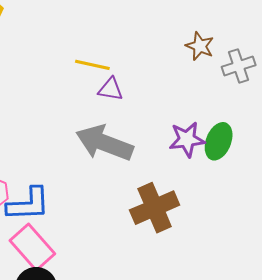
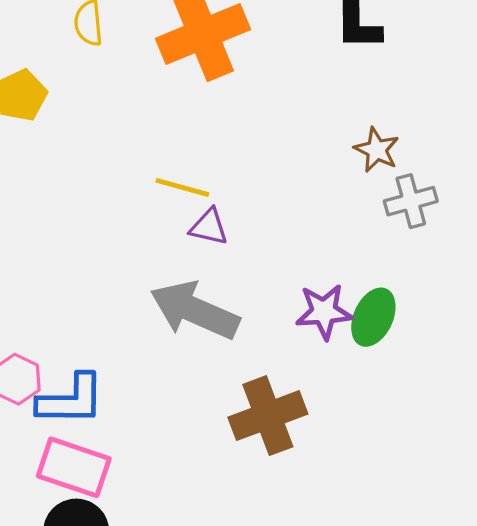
brown star: (200, 46) -> (377, 150), moved
pink rectangle: (32, 247) -> (74, 467), turned -33

